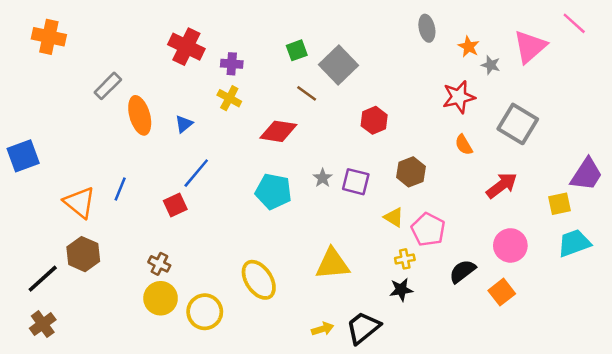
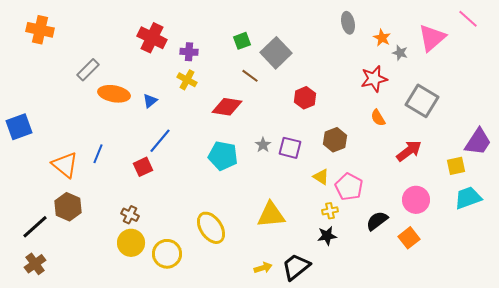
orange ellipse: (140, 115) -> (114, 94), turned -64

